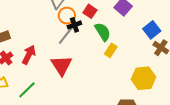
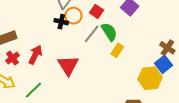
black cross: (74, 25) -> (61, 22), moved, turned 32
blue square: (152, 30) -> (164, 64), moved
gray line: (66, 36) -> (92, 34), moved

